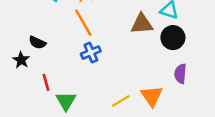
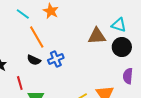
orange line: (83, 23) -> (37, 37), moved
black semicircle: (37, 43) -> (34, 60), moved

